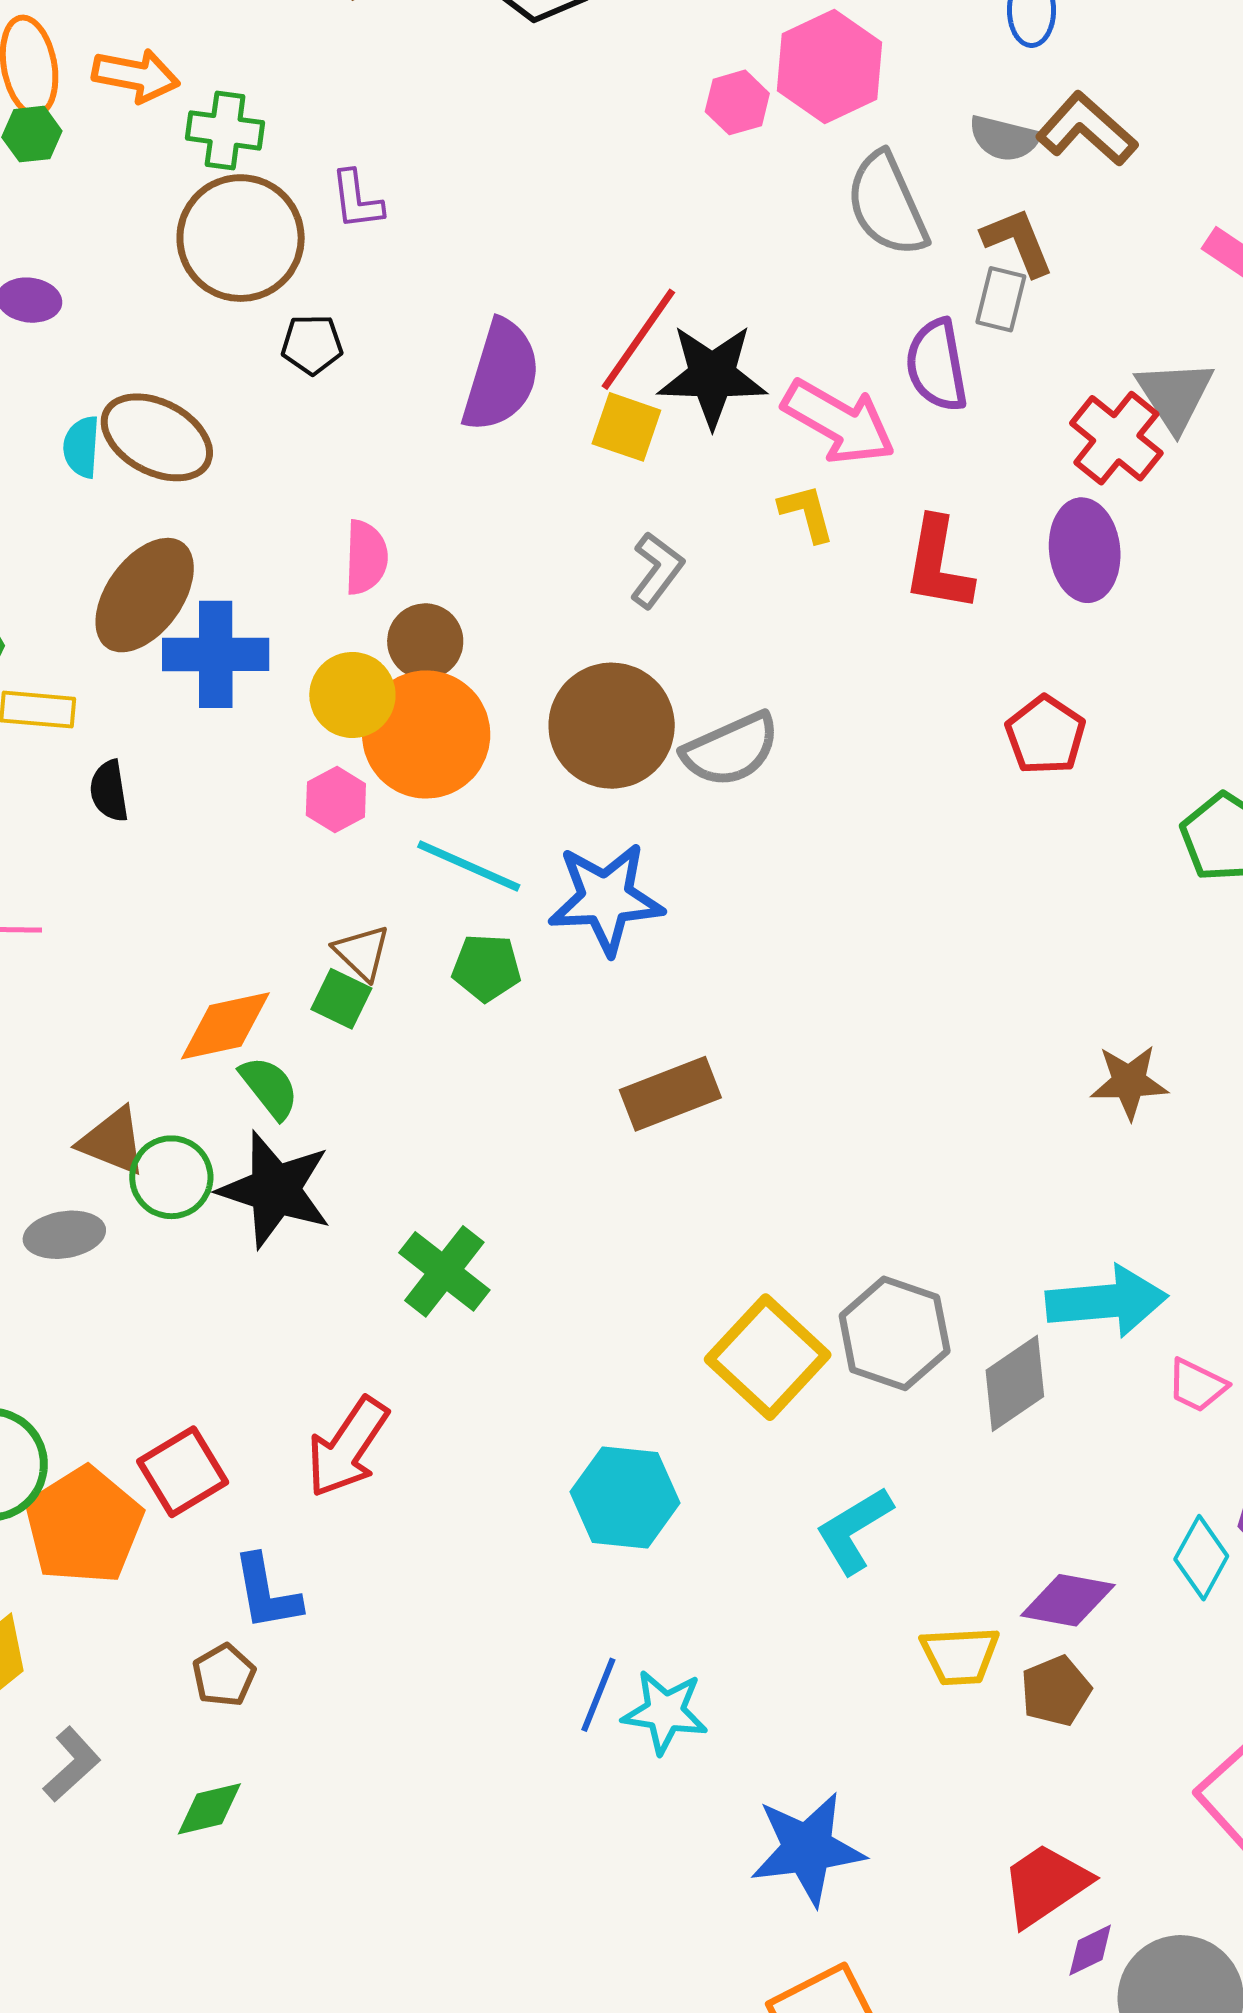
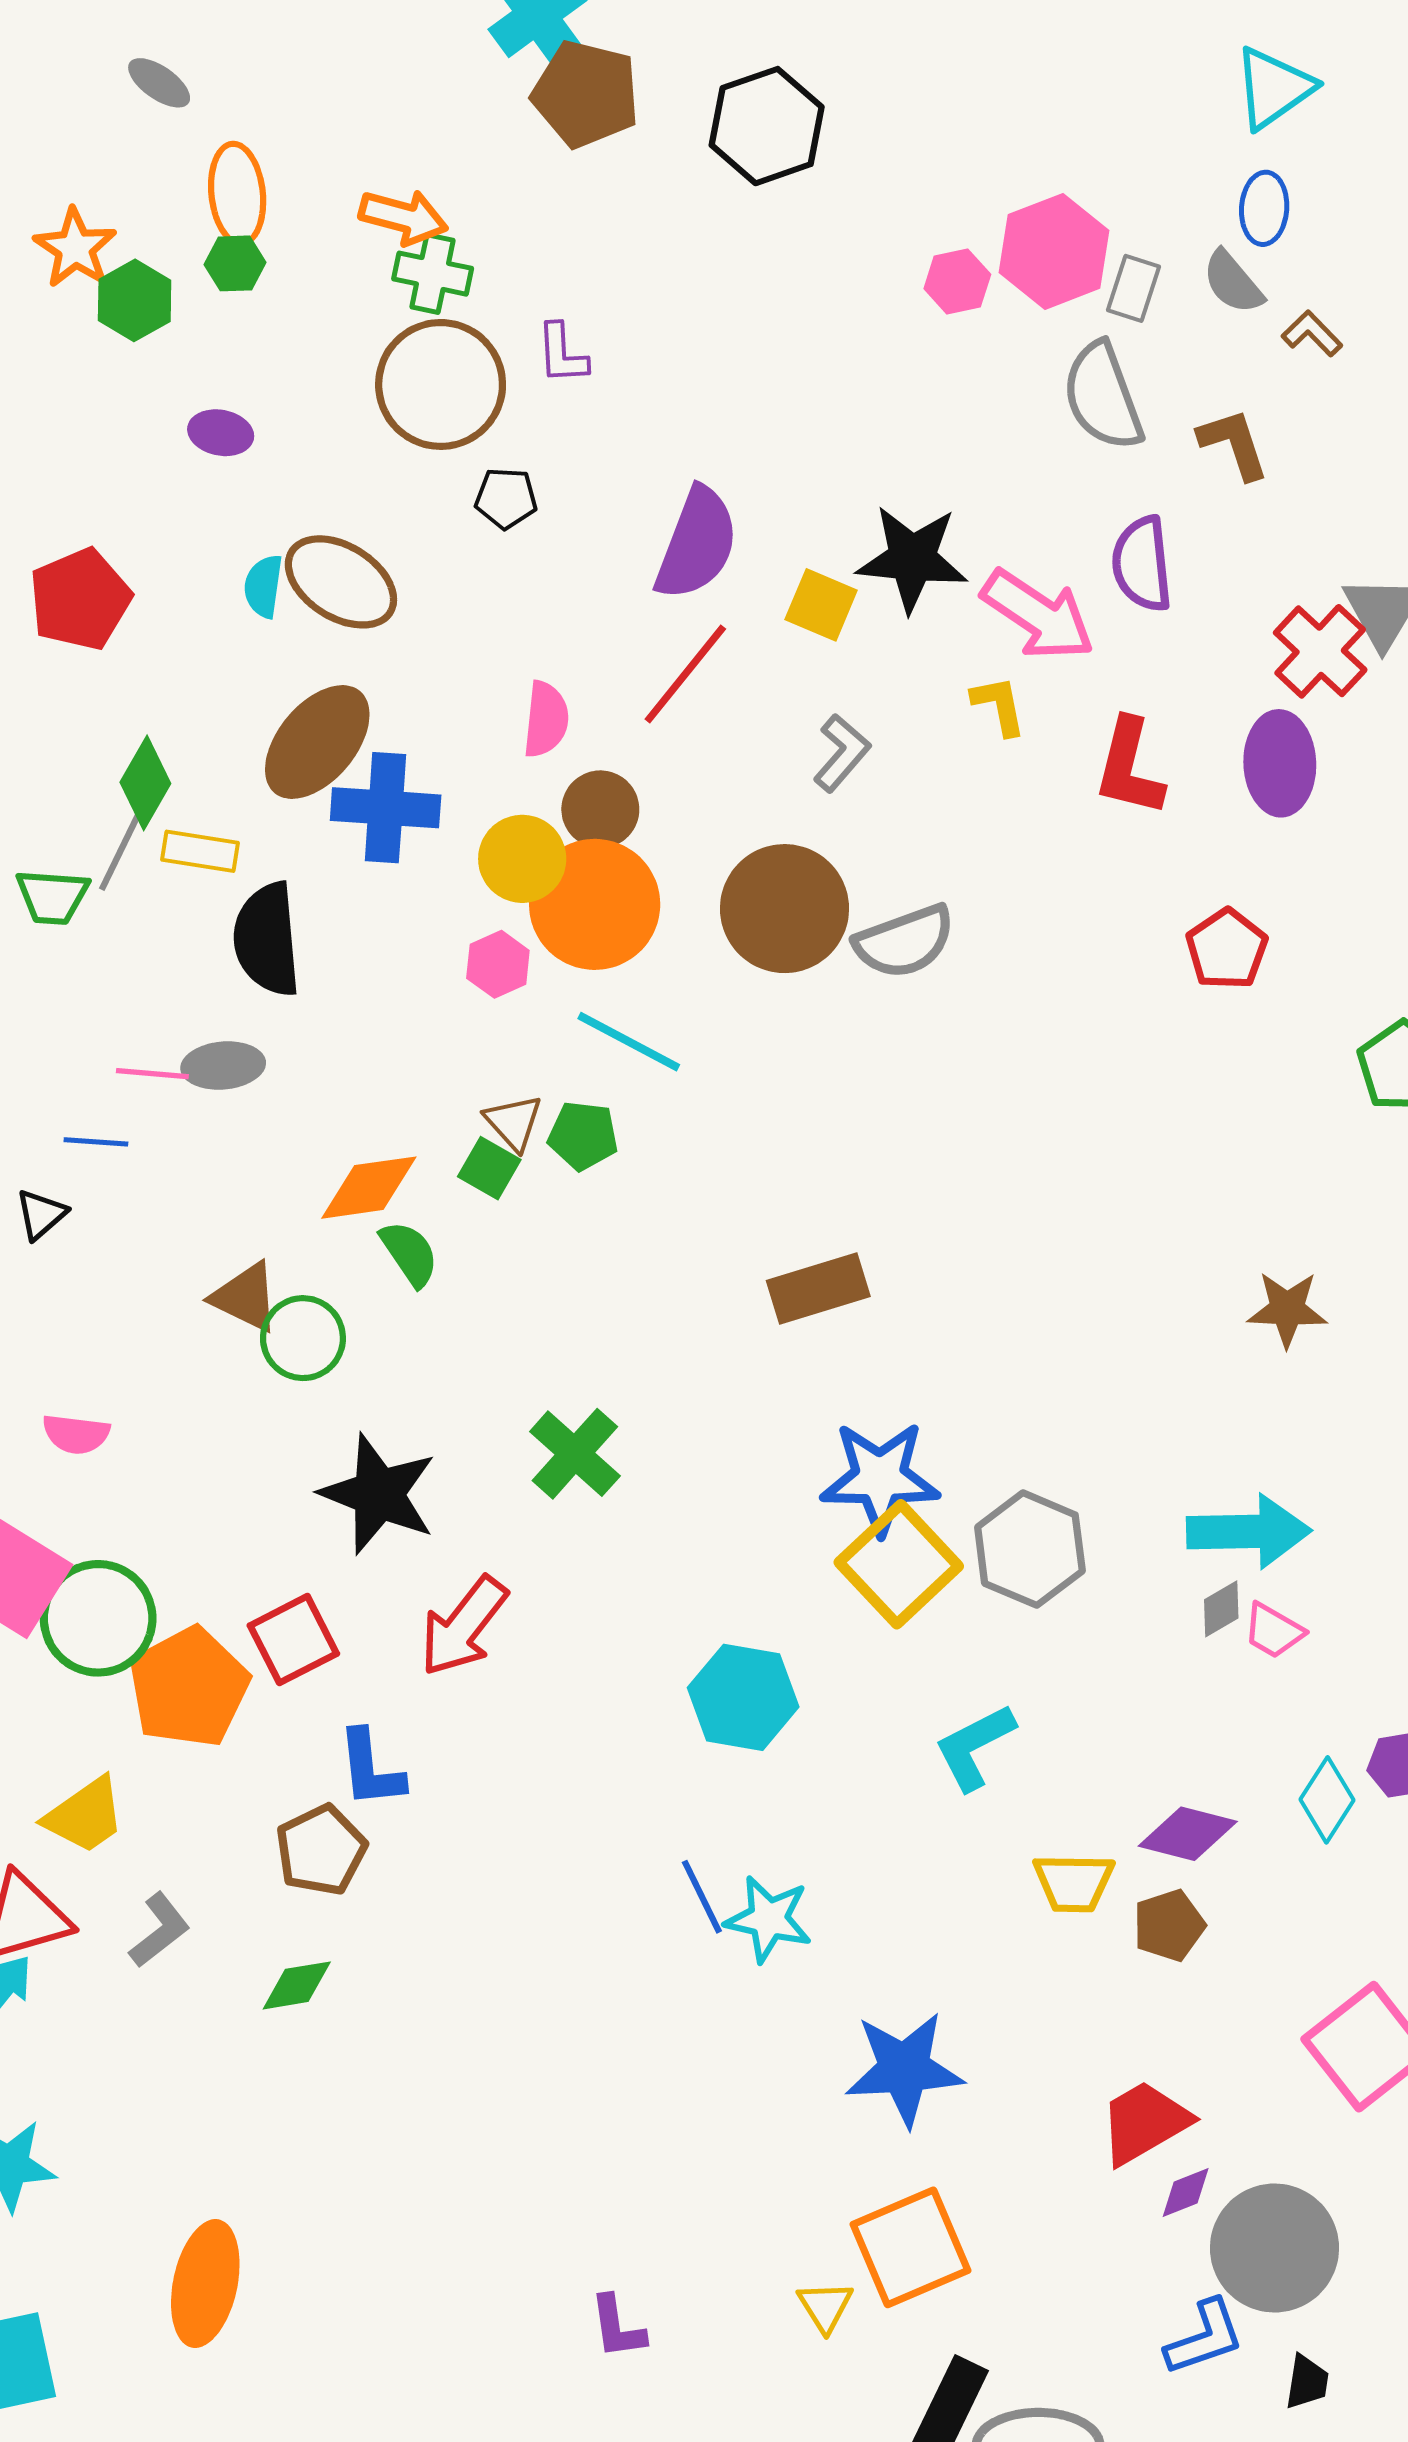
orange arrow: (136, 75) -> (403, 217), moved
brown L-shape: (1087, 129) -> (1312, 334), size x0.6
gray semicircle: (1004, 138) -> (1233, 282), moved, turned 32
gray rectangle: (1001, 299) -> (1133, 288), moved
red line: (638, 339) -> (685, 674), moved
black semicircle: (109, 791) -> (267, 939), size x1.8
blue star: (606, 899) -> (880, 1478), moved
green pentagon: (486, 968) -> (583, 1136), moved
black star: (275, 1190) -> (378, 1494), moved
gray ellipse: (64, 1235) -> (223, 1066), moved
gray diamond: (1015, 1383) -> (1221, 1609), moved, size x0.6
pink trapezoid: (1197, 1385) -> (1273, 1631), moved
brown pentagon: (224, 1675) -> (321, 1850), size x1.4
blue line: (598, 1695) -> (702, 1897), turned -52

